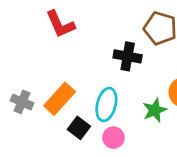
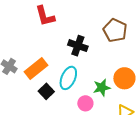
black cross: (128, 56) -> (78, 46), moved
pink circle: (113, 138) -> (85, 103), moved

